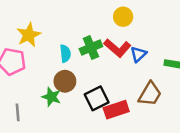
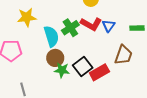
yellow star: (29, 35) -> (27, 17), moved, turned 30
cyan semicircle: (65, 54) -> (51, 36), size x1.5
green star: (51, 97) -> (62, 70), moved

